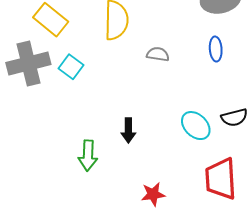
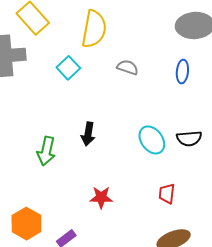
cyan square: (71, 67) -> (68, 68), moved
red trapezoid: (221, 179) -> (167, 194), size x0.5

